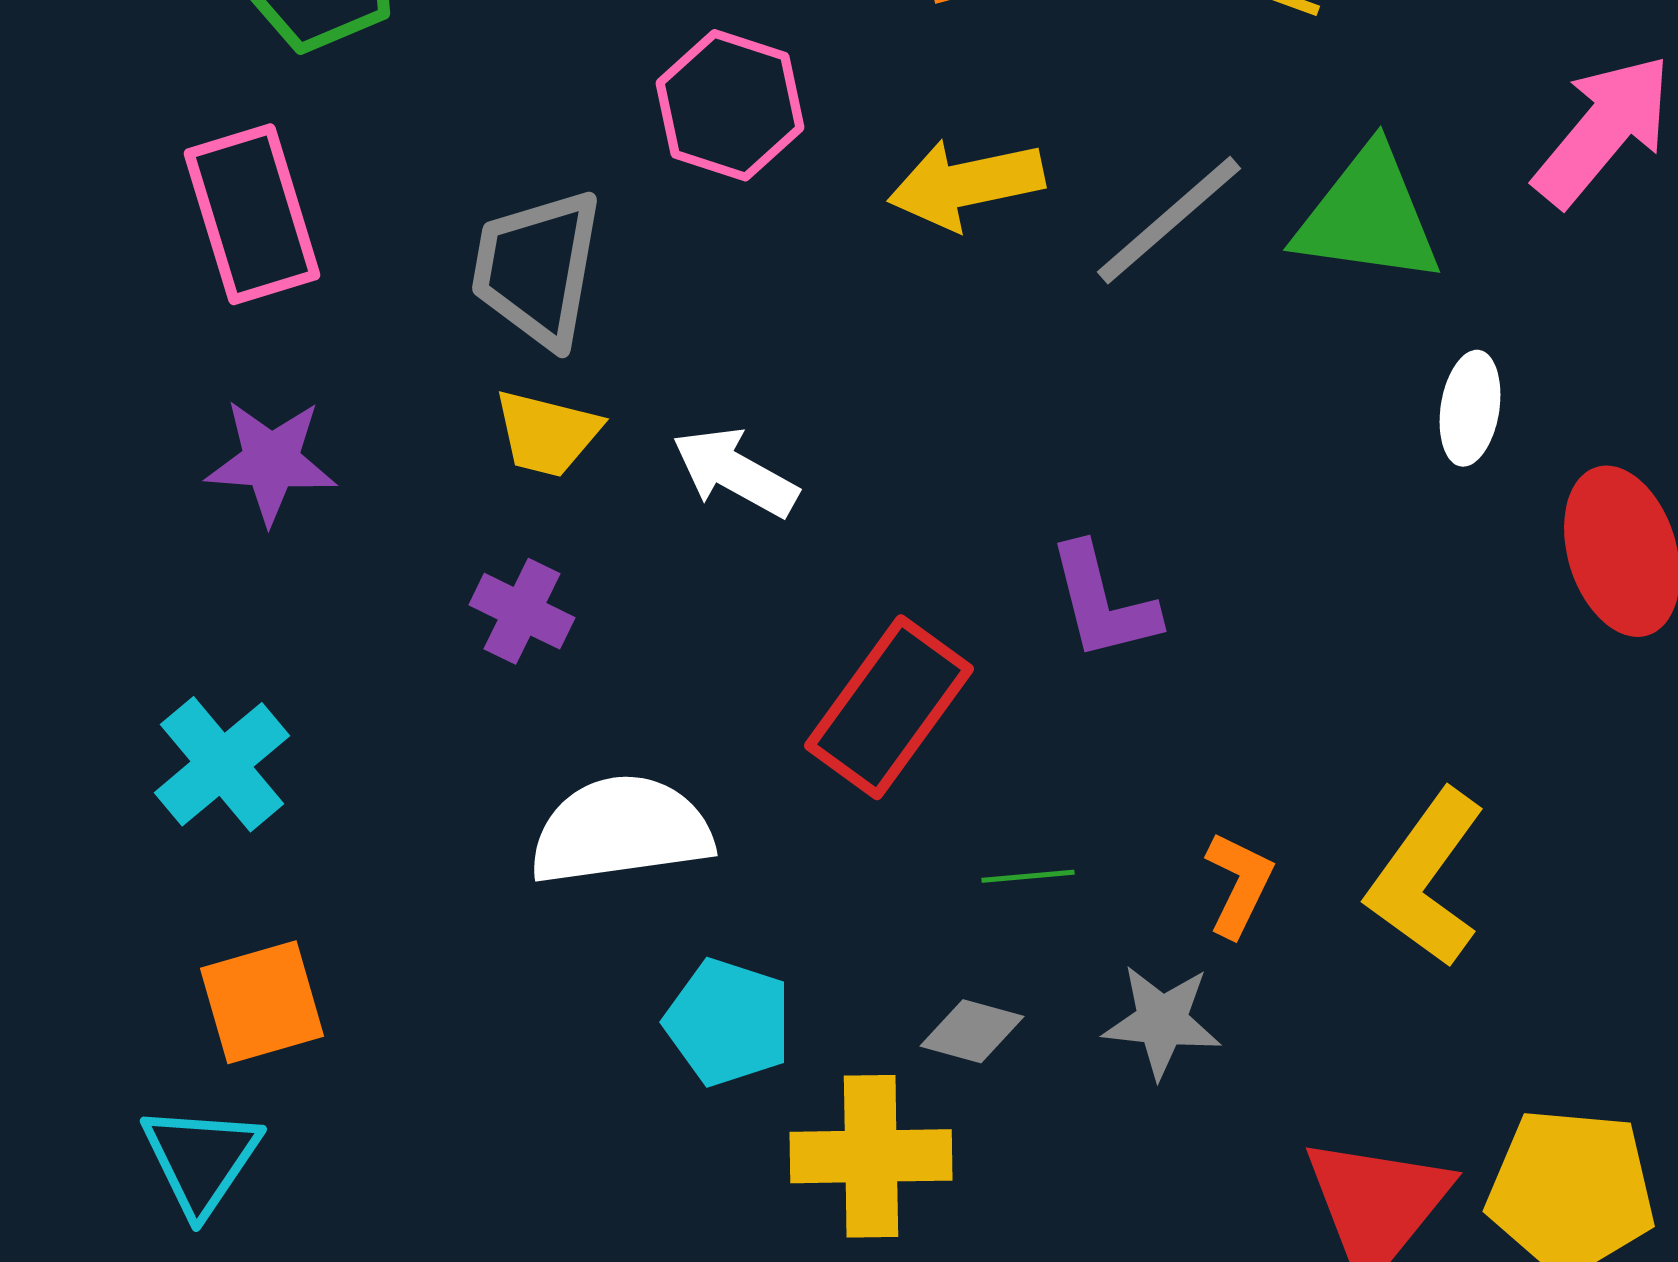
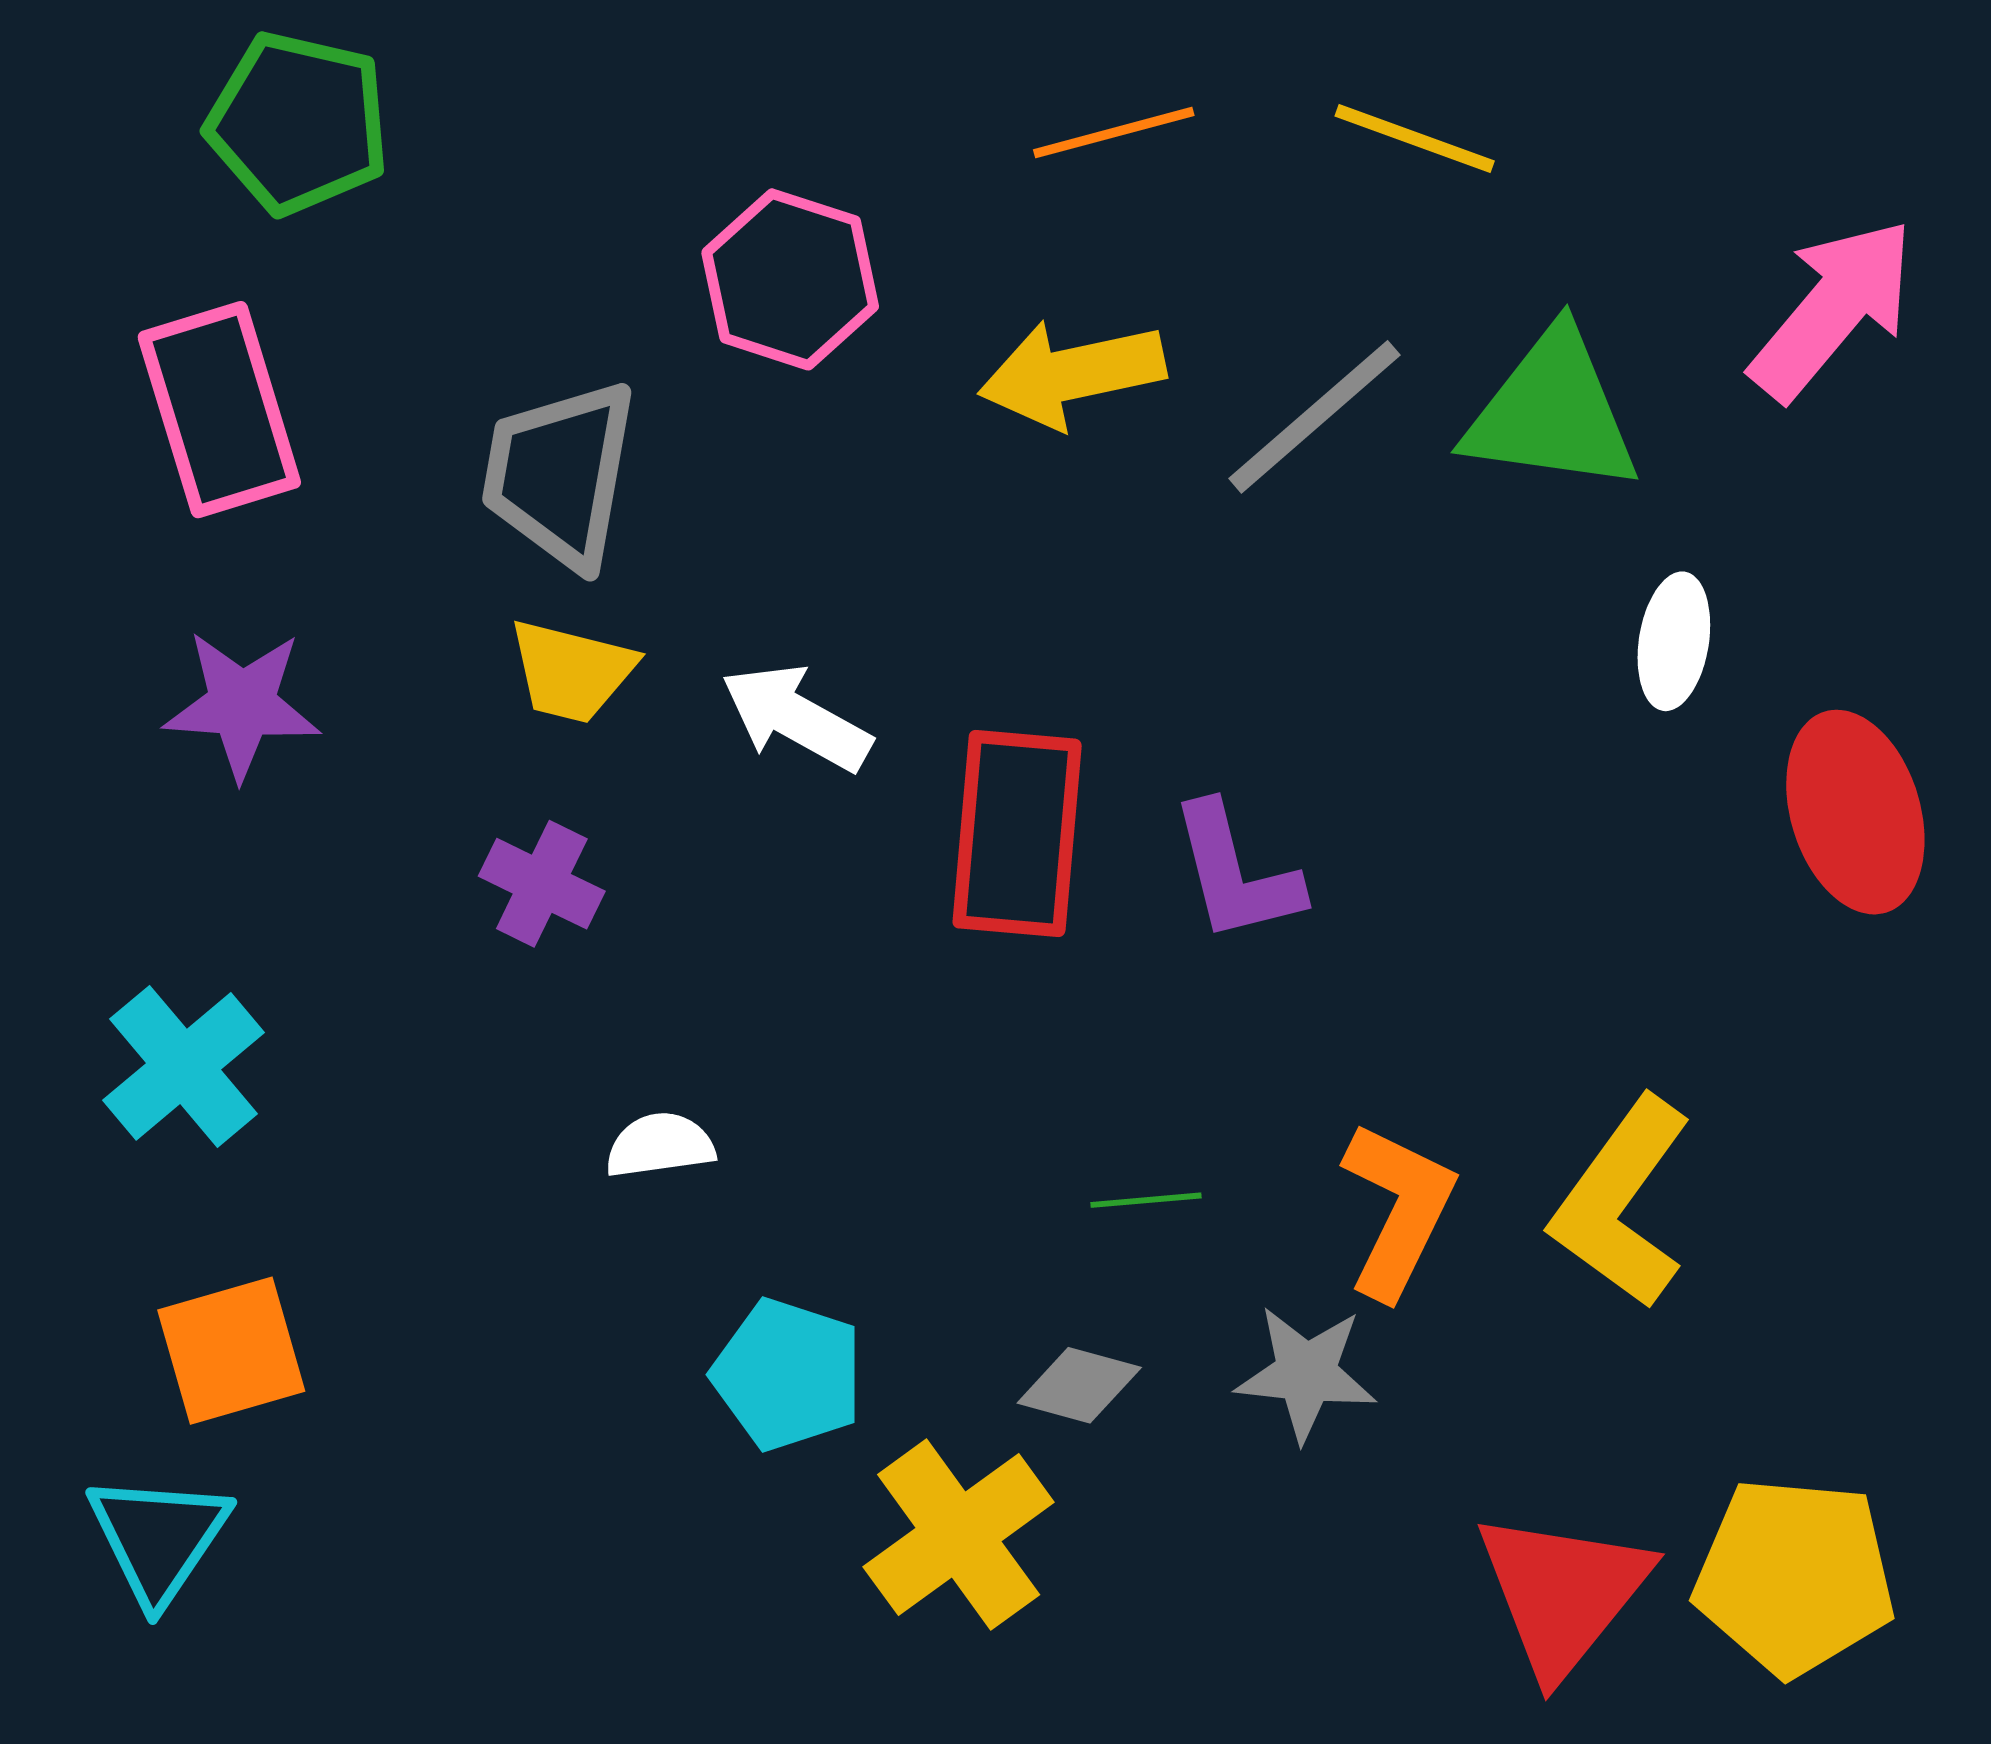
red rectangle: (889, 707) -> (1017, 834), moved, turned -31
white semicircle: (621, 830) -> (660, 1145), size x0.5
orange L-shape: (1239, 884) -> (1398, 1210), size x1.4
yellow cross: (871, 1156) -> (959, 1535), turned -35

